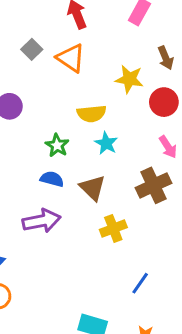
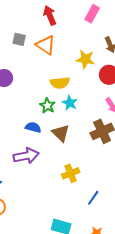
gray square: (32, 49) -> (19, 39), turned -32
green star: (57, 145) -> (47, 106), moved
yellow cross: (113, 229) -> (71, 173), moved

